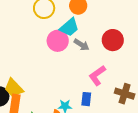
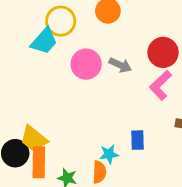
cyan trapezoid: (69, 27) -> (44, 41), moved
pink L-shape: (97, 75) -> (161, 85), moved

